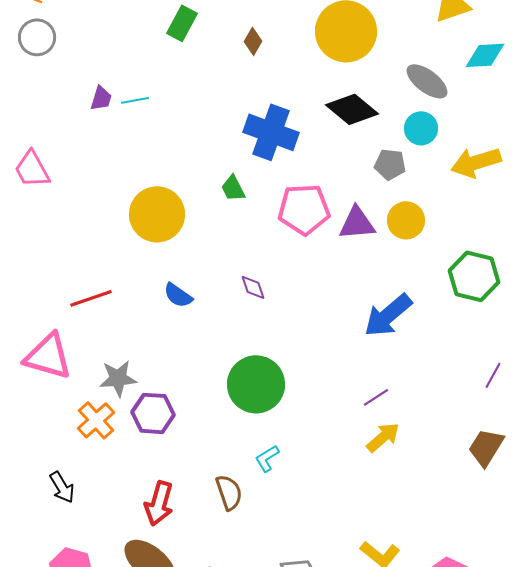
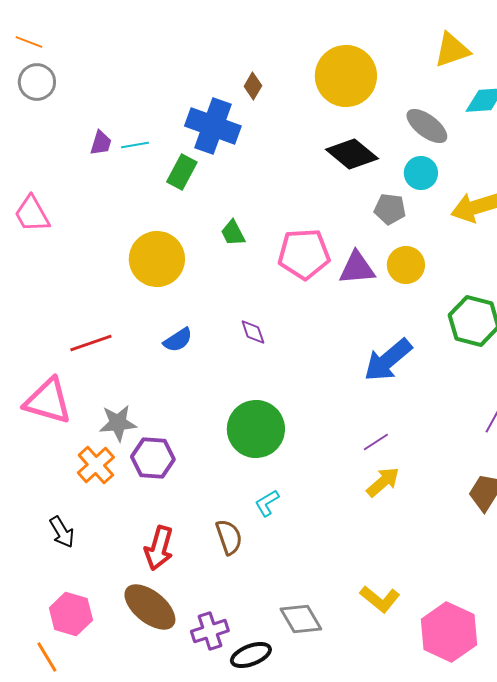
green rectangle: (182, 23) -> (182, 172), moved
blue cross: (271, 132) -> (213, 126), moved
blue semicircle: (178, 295) -> (178, 340), turned -68

